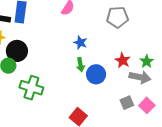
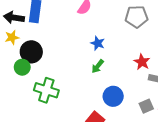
green arrow: (80, 65) -> (98, 66), turned 48
blue circle: (96, 74) -> (113, 96), moved

